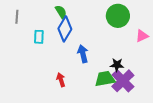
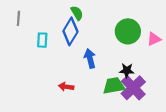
green semicircle: (61, 12) -> (77, 13), moved
green circle: (118, 16) -> (128, 31), moved
red arrow: (61, 80) -> (66, 87), turned -64

